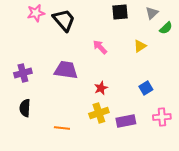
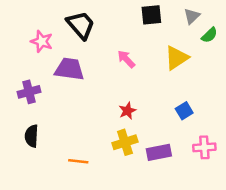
pink star: (36, 13) -> (42, 41), moved, turned 30
yellow triangle: (140, 46) -> (177, 58), size x1.5
purple trapezoid: (66, 70) -> (69, 69), moved

